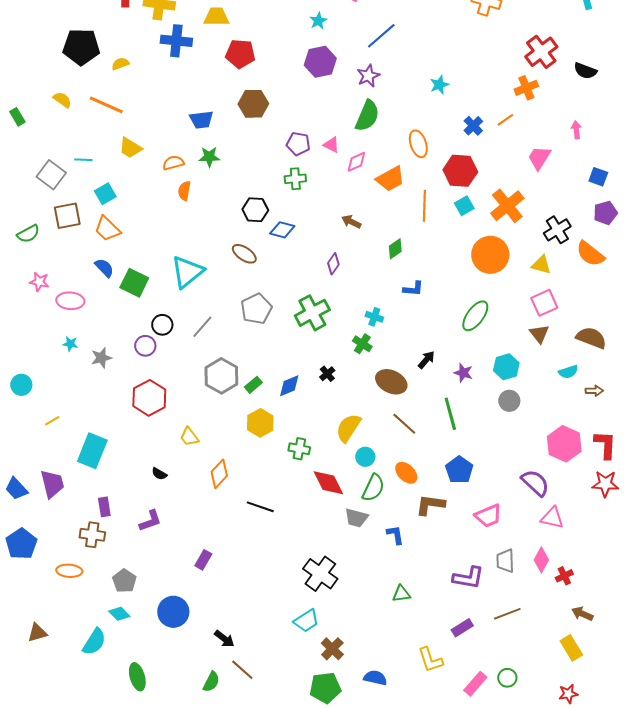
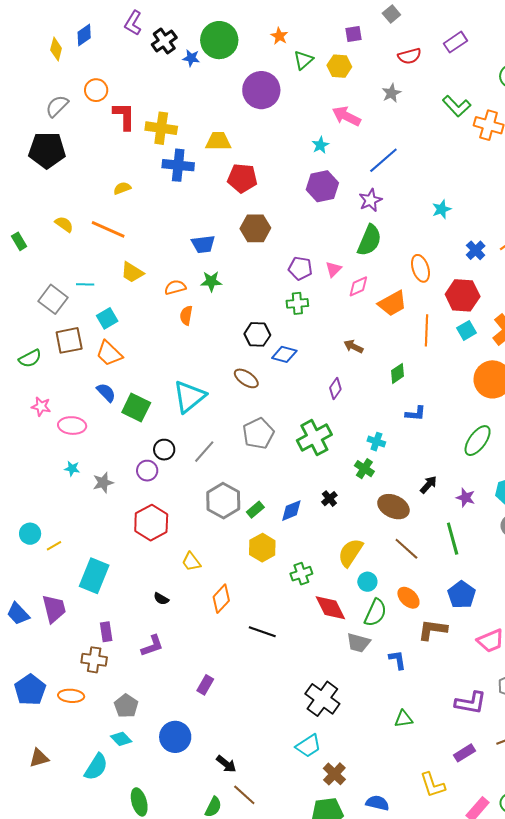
black pentagon: (81, 47) -> (47, 150), moved
pink triangle: (331, 145) -> (333, 269), turned 48
cyan circle: (21, 385) -> (30, 534), moved
green cross: (299, 449) -> (301, 574), turned -30
blue pentagon: (21, 544) -> (30, 690), moved

